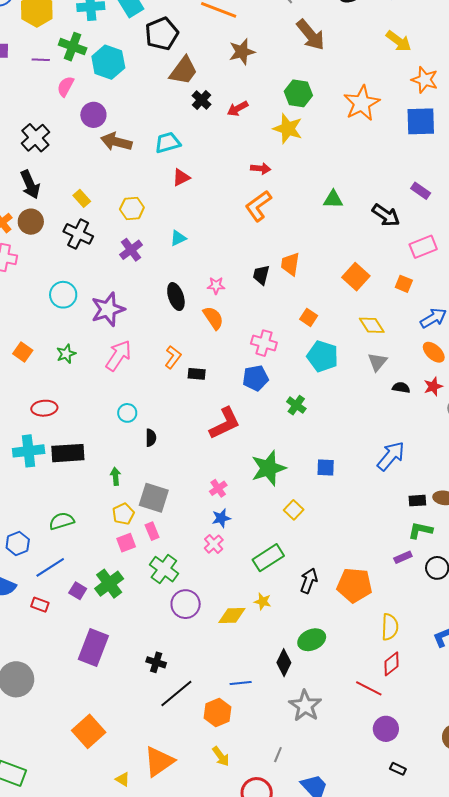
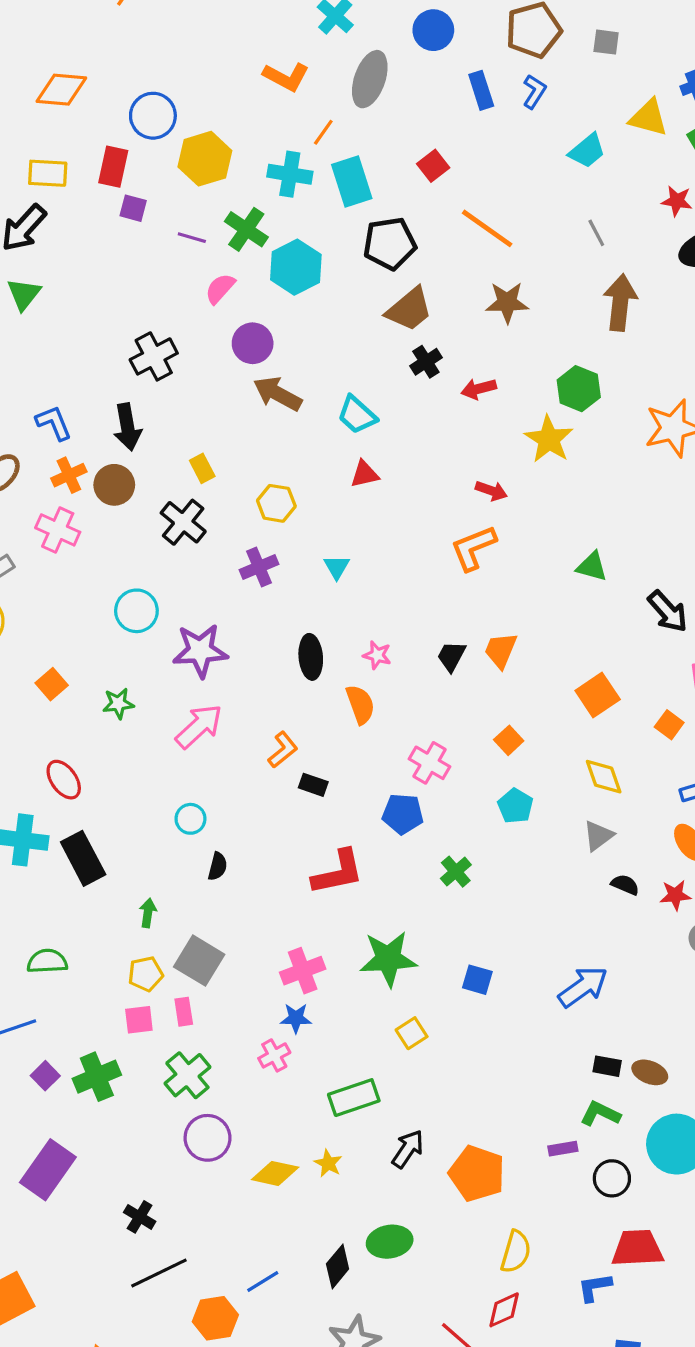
brown arrow: (311, 35) -> (620, 303), turned -148
cyan trapezoid: (168, 143) -> (357, 415), turned -136
cyan triangle: (178, 238) -> (337, 567), turned -48
cyan pentagon: (323, 356) -> (515, 806), size x0.7
red ellipse: (44, 408) -> (64, 780), turned 45
black rectangle: (68, 453) -> (83, 858), turned 52
pink cross: (218, 488) -> (303, 971), size x1.5
blue line: (241, 683) -> (263, 1281), turned -40

